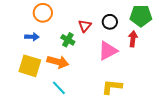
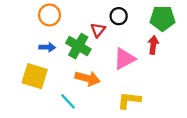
black circle: (110, 22) -> (119, 16), moved
blue arrow: (32, 37) -> (47, 47), moved
green cross: (68, 40) -> (78, 46), size x1.5
orange arrow: (58, 62) -> (88, 78), moved

